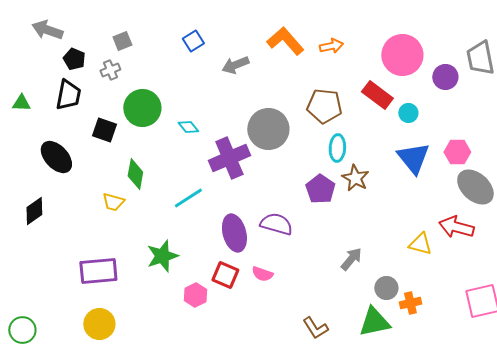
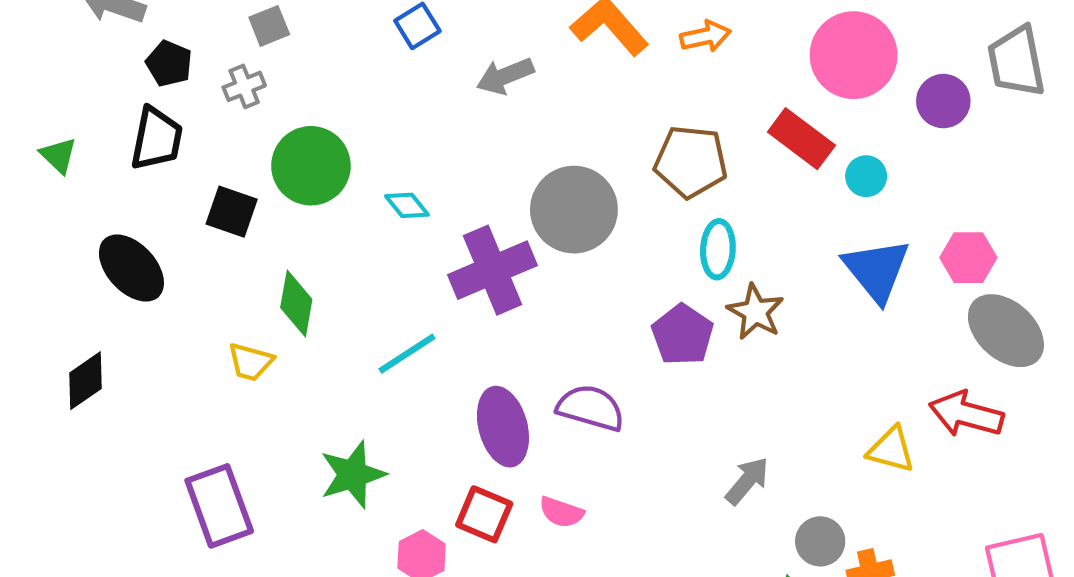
green triangle: (21, 103) -> (58, 155), turned 42
purple rectangle: (98, 271) -> (219, 506), turned 75

